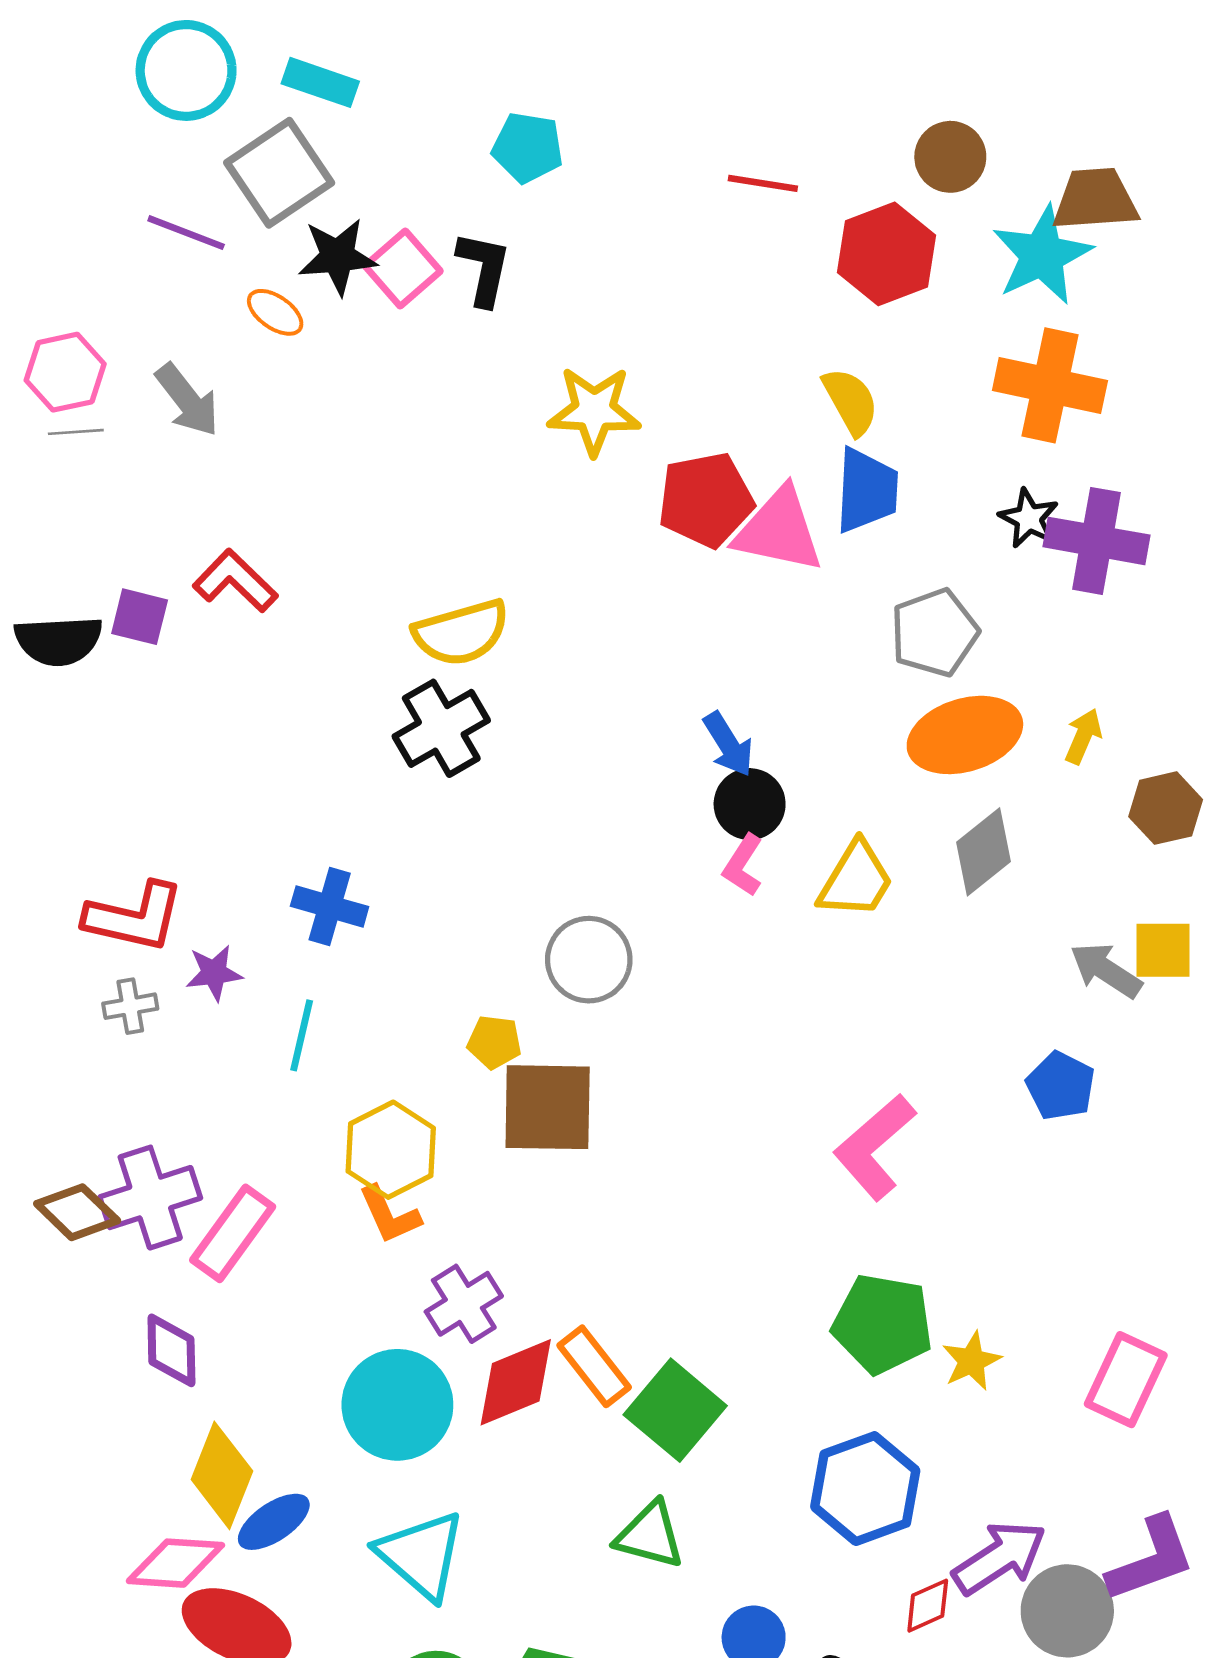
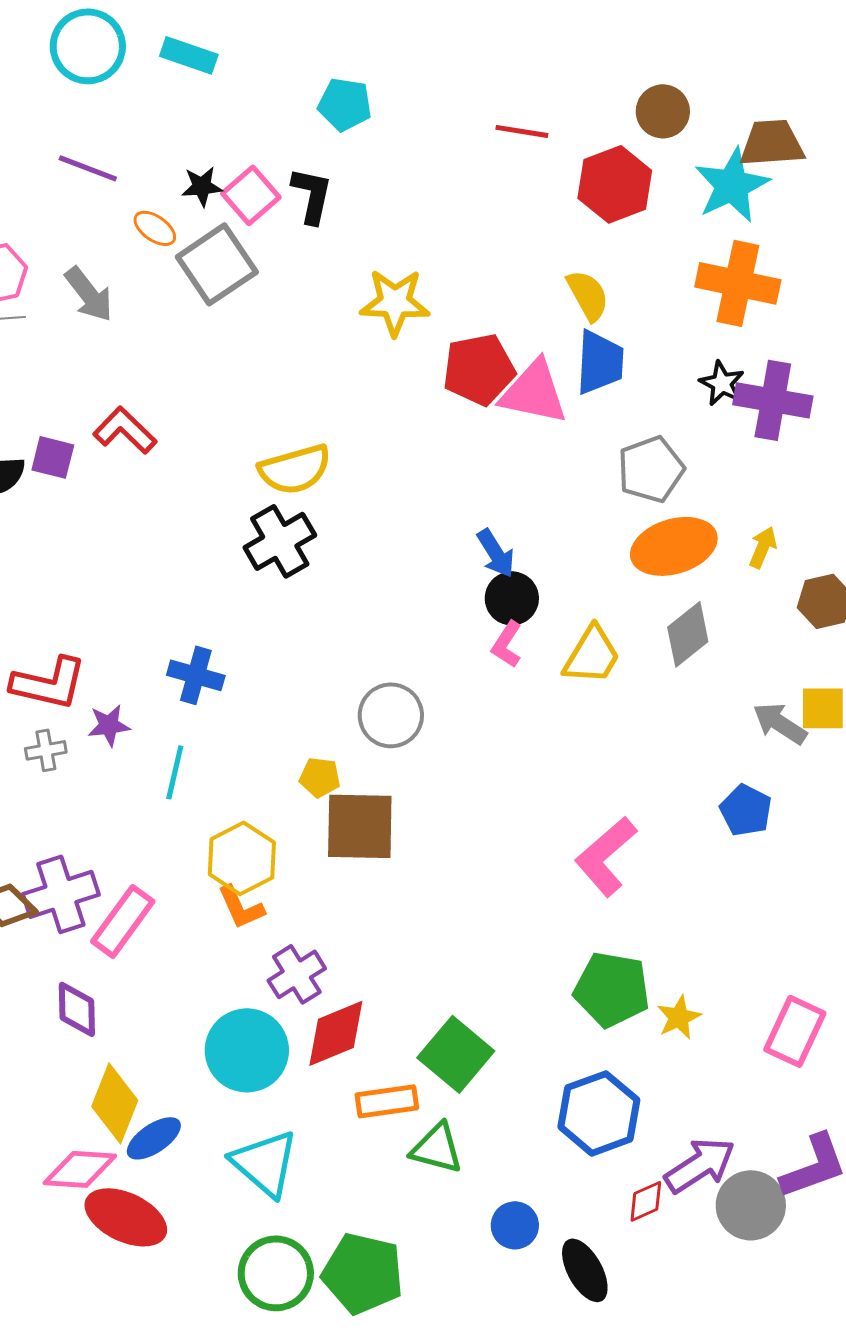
gray square: (279, 173) -> (217, 264), moved
black star: (338, 257) -> (202, 186), size x0.7
orange rectangle: (594, 1366) -> (387, 1101), moved, turned -60

